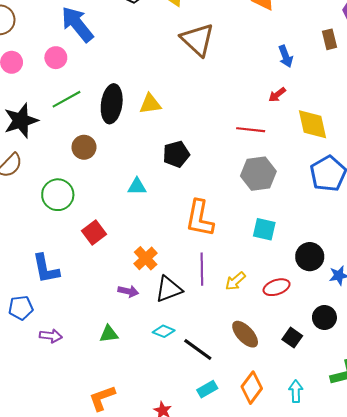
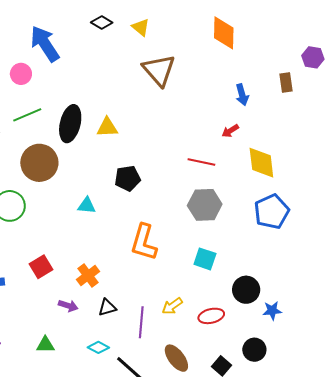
brown circle: (84, 147) -> (39, 163), size x1.6
red square: (94, 233) -> (41, 267), moved
purple line: (202, 269) -> (141, 322), moved
black triangle: (169, 289) -> (107, 307), size x0.7

